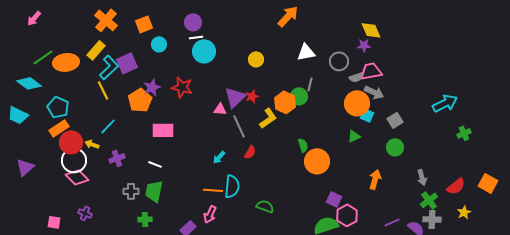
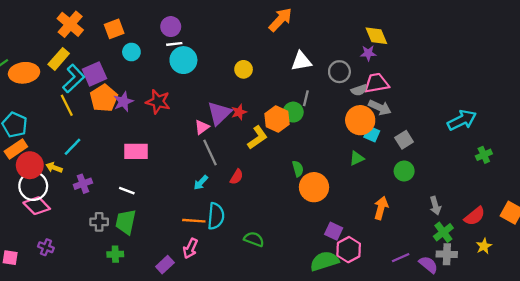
orange pentagon: (140, 100) -> (104, 98), moved
pink triangle: (220, 109) -> (202, 127), turned -40
gray line: (239, 126) -> (210, 153), moved

